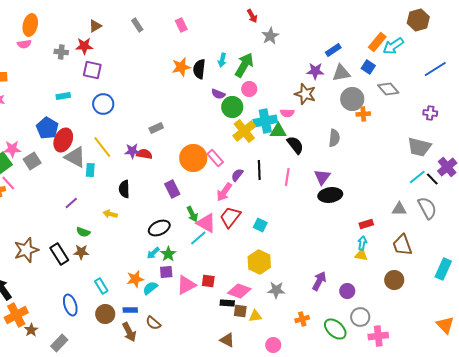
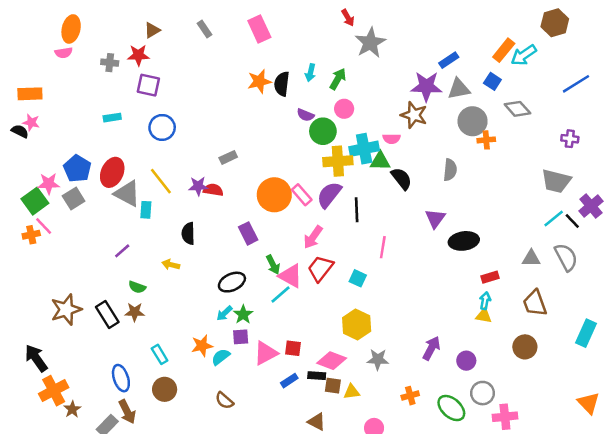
pink rectangle: (181, 25) -> (259, 29), size x1.5
gray star: (270, 36) -> (370, 43), size x1.4
green arrow: (244, 65) -> (338, 79), size x0.7
purple star: (315, 71) -> (426, 86), size x1.4
blue pentagon: (47, 128) -> (77, 169), moved
yellow cross: (244, 131) -> (338, 161), turned 35
purple semicircle: (237, 175) -> (329, 195), moved, size x1.6
pink line: (287, 177) -> (383, 247), moved
black ellipse: (330, 195) -> (464, 241), moved
blue rectangle: (130, 310) -> (289, 381), moved, turned -32
brown arrow: (129, 332) -> (127, 412), moved

